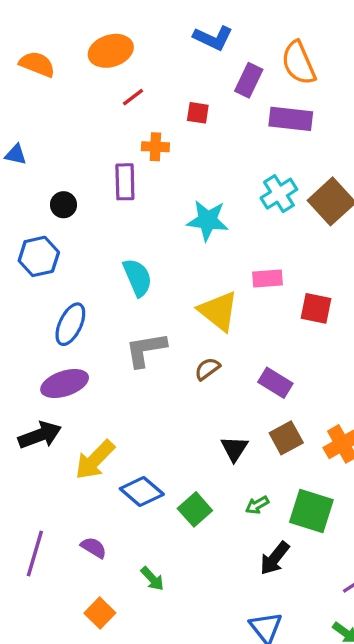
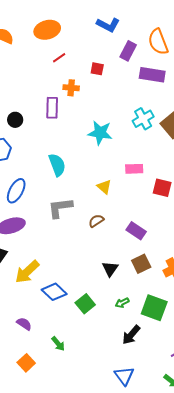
yellow triangle: (218, 311) -> (104, 187), size x0.6

